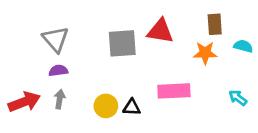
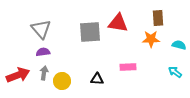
cyan semicircle: (243, 46) -> (179, 45), moved
pink rectangle: (174, 91) -> (128, 67), size x0.7
yellow circle: (106, 106) -> (62, 81), moved

